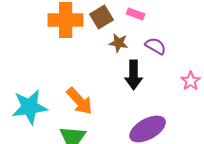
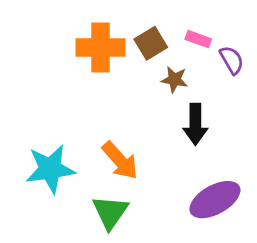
purple semicircle: (156, 46) -> (232, 60), moved, turned 30

